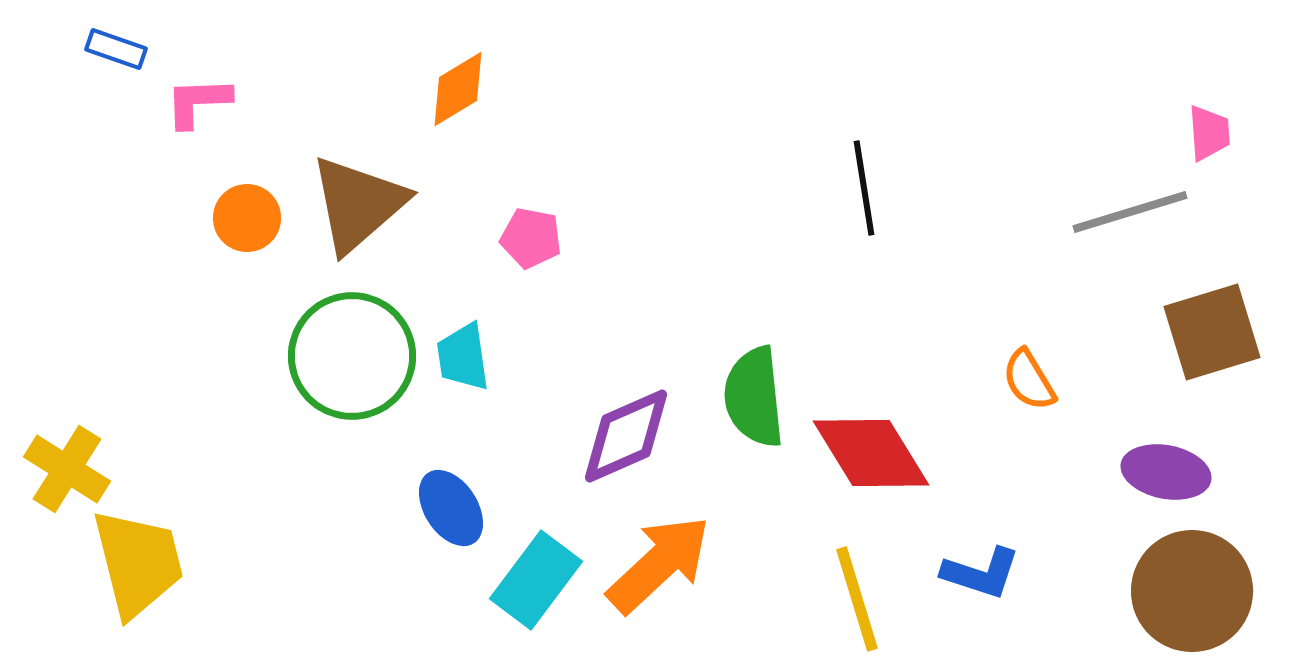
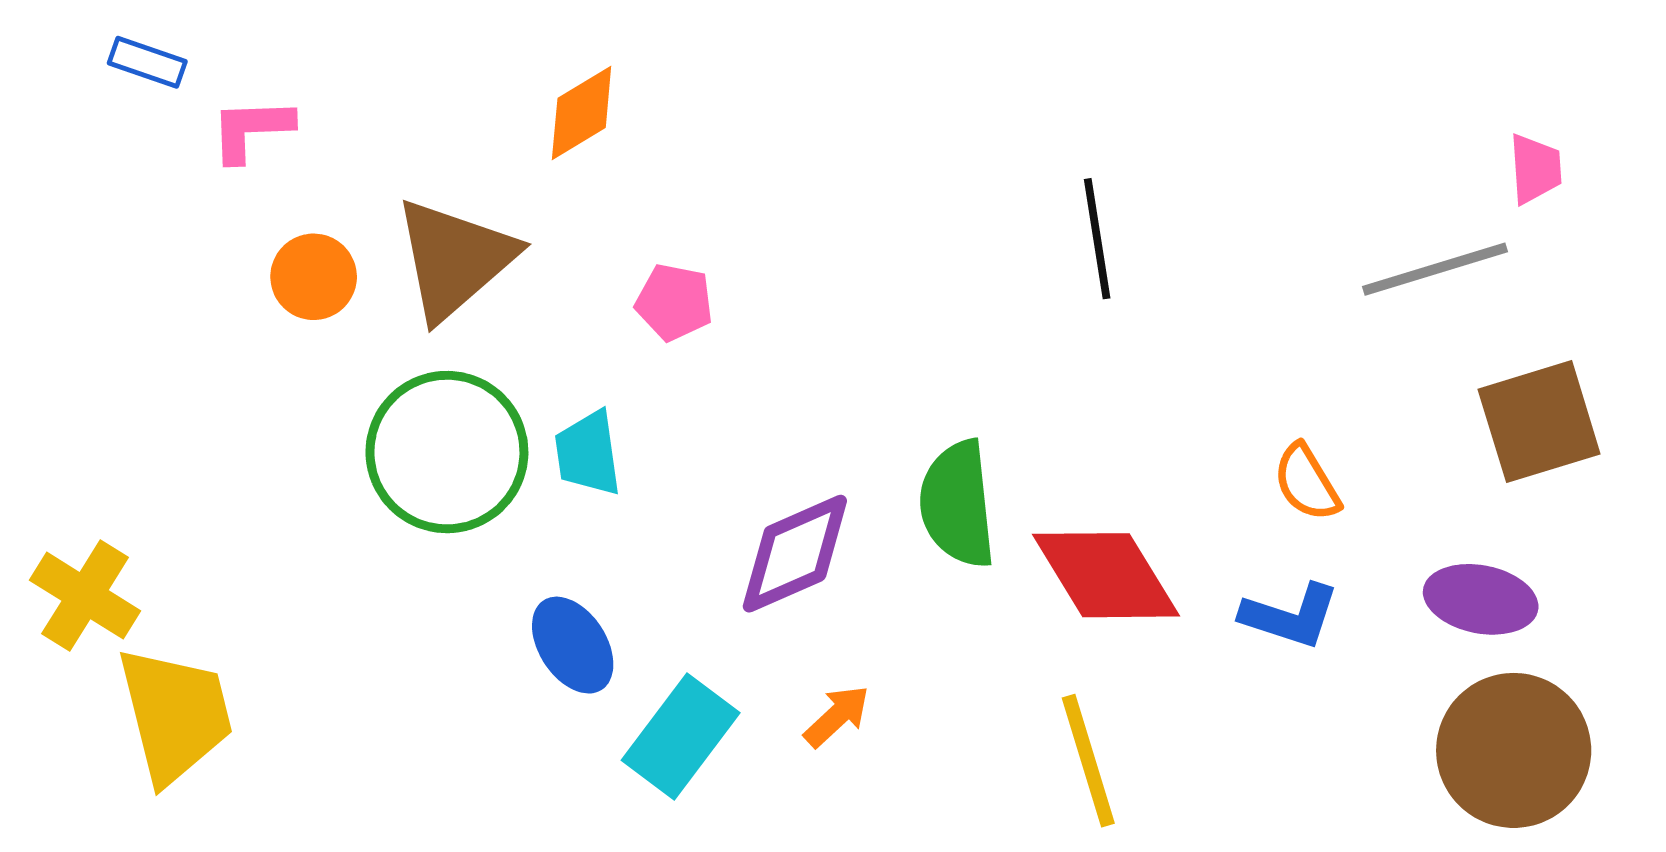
orange arrow: (659, 564) -> (837, 716), size x0.5
blue L-shape: (981, 573) -> (1290, 616), moved

